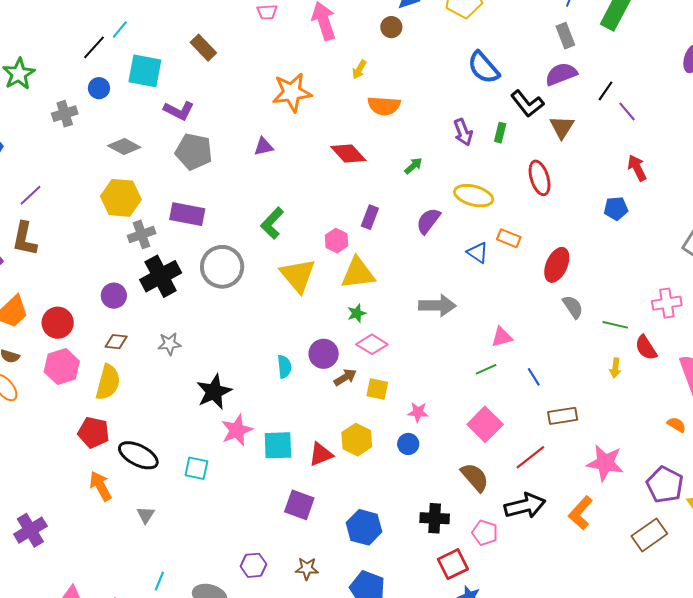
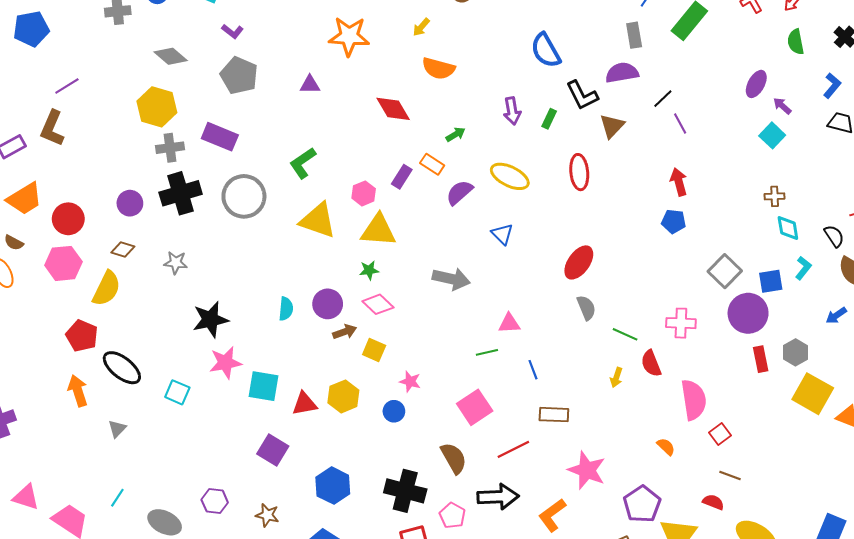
purple L-shape: (179, 110) -> (232, 31), size x0.7
blue pentagon: (616, 208) -> (674, 221), moved
orange rectangle: (509, 238) -> (432, 164), moved
yellow triangle: (298, 275) -> (318, 220), turned -42
black cross: (435, 518) -> (405, 491), size x1.4

